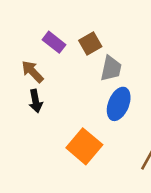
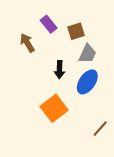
black arrow: (36, 101) -> (59, 70), moved

